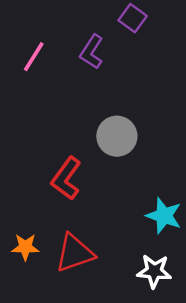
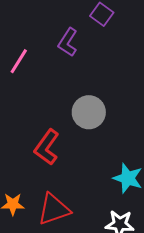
pink line: (34, 57) -> (19, 61), moved

